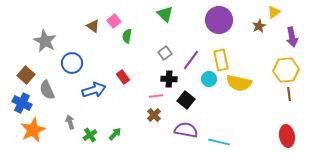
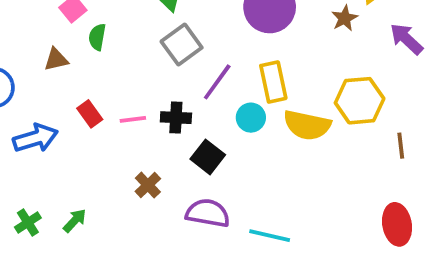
brown triangle: (93, 26) -> (56, 59), moved, turned -48
purple arrow: (292, 37) -> (406, 39), turned 144
gray square: (165, 53) -> (182, 44), moved, size x1.5
yellow hexagon: (286, 70) -> (360, 101), moved
pink line: (156, 96) -> (133, 119), moved

